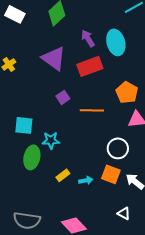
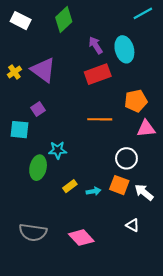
purple triangle: (54, 58) -> (43, 70), moved
orange pentagon: (127, 92) -> (136, 101), turned 30
purple square: (63, 97) -> (38, 109), moved
cyan square: (24, 125) -> (20, 130), moved

